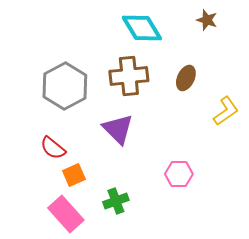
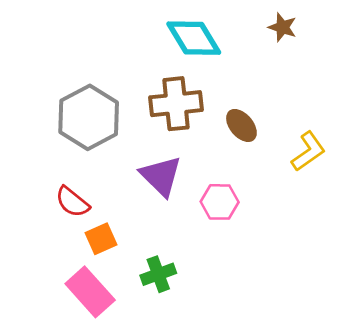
brown ellipse: (186, 78) -> (241, 125), moved, turned -65
pink hexagon: (179, 174) -> (220, 202), moved

